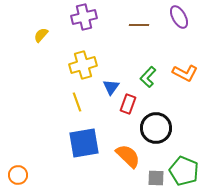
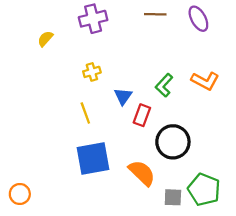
brown line: (139, 25) -> (155, 14), moved
yellow cross: (83, 65) -> (92, 72), size x0.6

